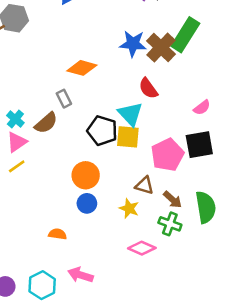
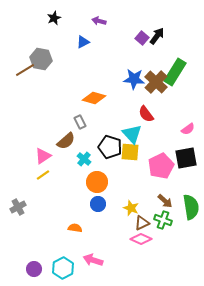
cyan cross: (15, 119) -> (84, 159), moved
brown triangle: (144, 186) -> (142, 223), moved, turned -42

